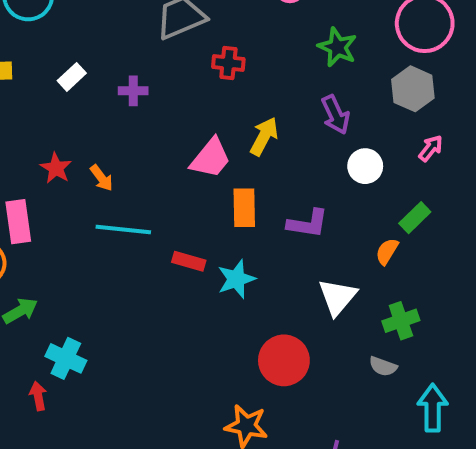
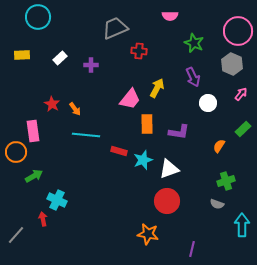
green rectangle: (415, 218) -> (243, 129), moved
white triangle: (337, 297) -> (169, 169), moved, turned 30

